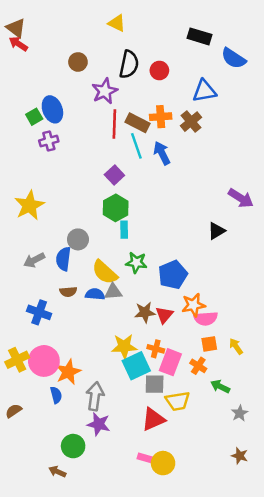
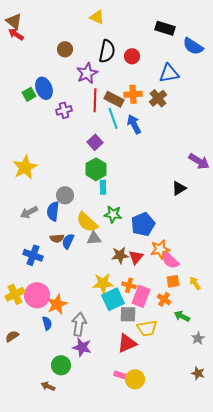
purple cross: (49, 141) -> (64, 110), moved
blue semicircle: (95, 294) -> (68, 241), moved, turned -70
pink semicircle: (206, 318) -> (170, 260), turned 48

